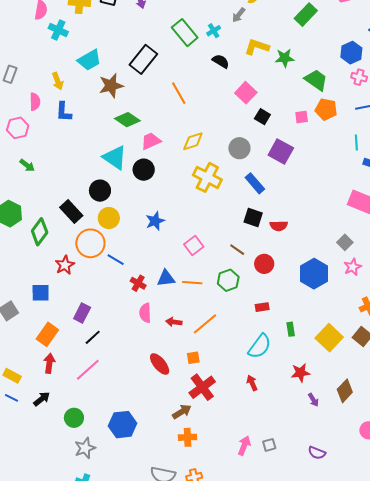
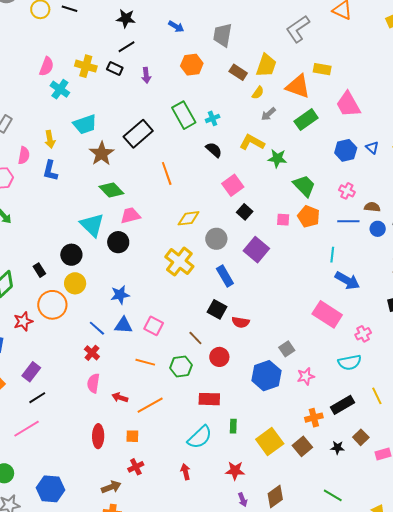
gray arrow: (239, 15) -> (268, 114), moved
blue hexagon: (351, 53) -> (346, 150), moved
brown star: (111, 86) -> (102, 154), turned -30
yellow diamond: (193, 141) -> (189, 218), moved
black rectangle: (71, 212) -> (39, 270), size x0.6
gray square: (345, 242) -> (287, 349), moved
pink square: (194, 245) -> (154, 326), turned -36
blue line: (116, 260) -> (97, 328), moved
blue triangle: (166, 278) -> (123, 325), moved
red rectangle: (262, 307) -> (209, 399), size x1.5
red ellipse: (160, 364) -> (98, 436), turned 30
red cross: (202, 387) -> (136, 467), size x0.6

